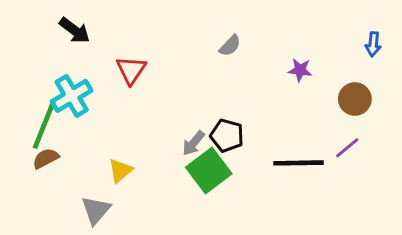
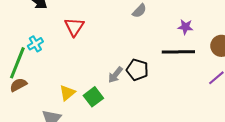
cyan cross: (72, 96) -> (35, 44), size x0.6
black line: (299, 163) -> (178, 52), moved
green square: (209, 171) -> (93, 97), moved, size x0.7

